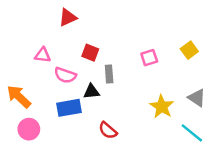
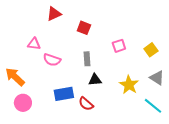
yellow square: (189, 50) -> (151, 50), moved
red square: (90, 53) -> (84, 28), moved
black triangle: (92, 92) -> (95, 80), moved
blue rectangle: (69, 108) -> (64, 94), moved

